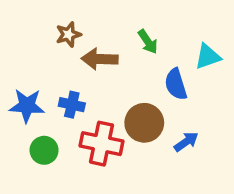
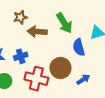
green arrow: (148, 42) -> (64, 23), size x1.5
blue cross: (72, 105) -> (21, 56), turned -32

